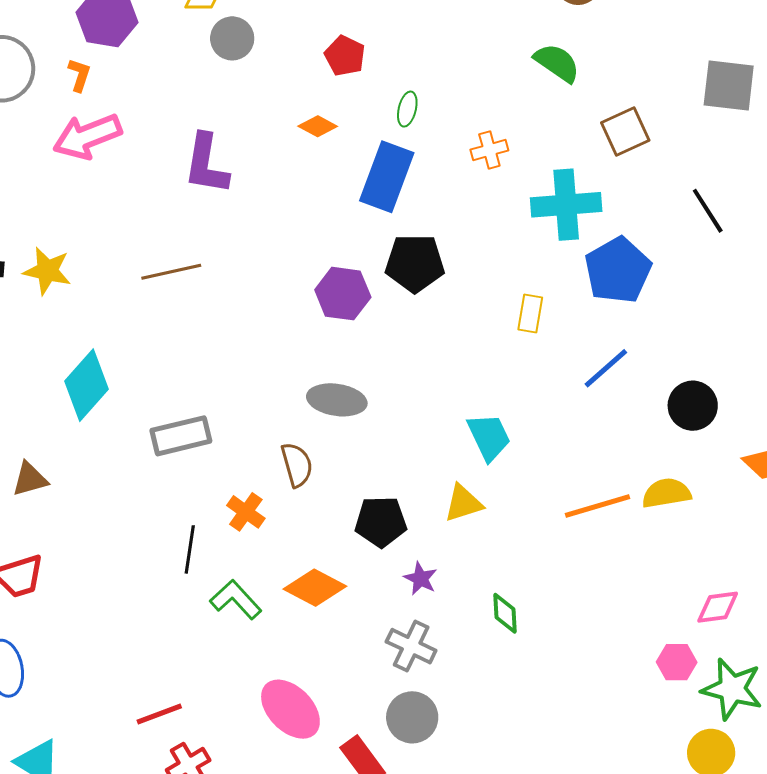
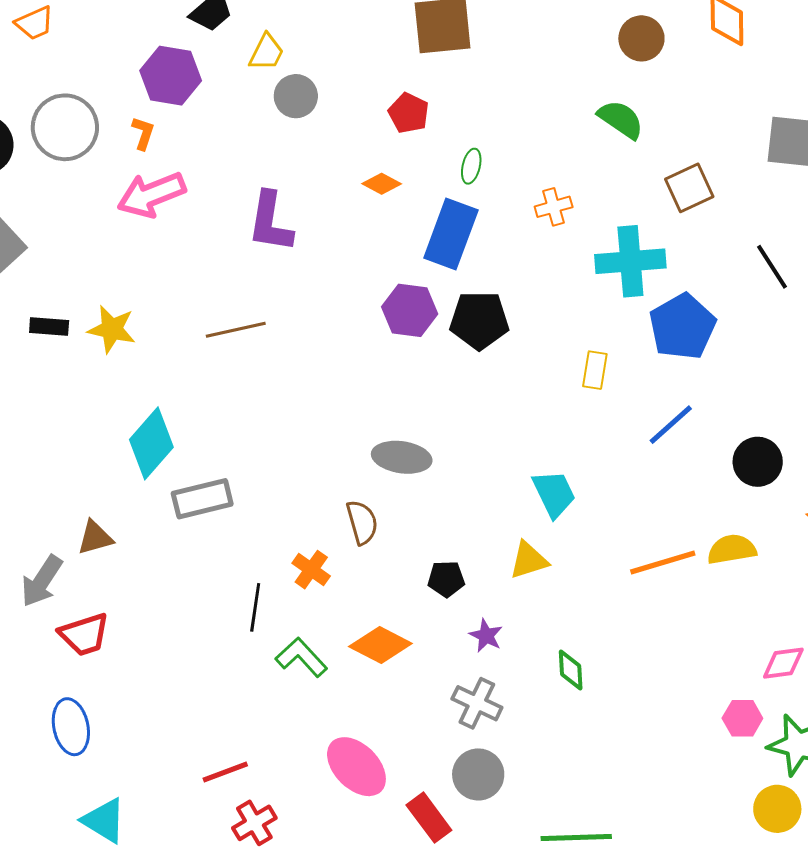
purple hexagon: (343, 294) -> (410, 310), moved
gray rectangle: (181, 436) -> (202, 499), moved
black pentagon: (381, 522) -> (446, 579), size x0.7

